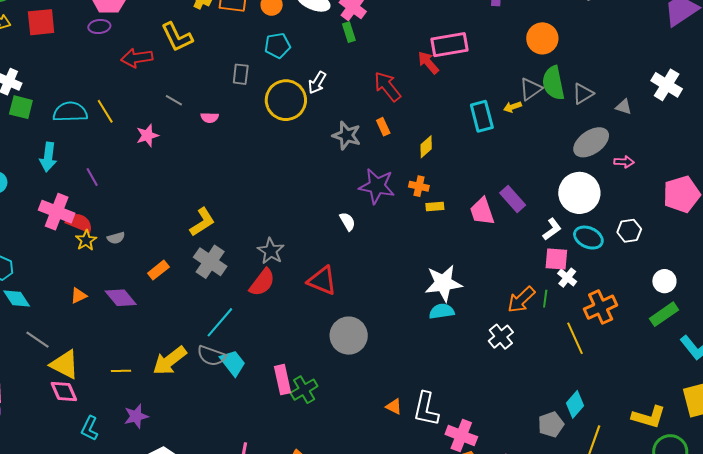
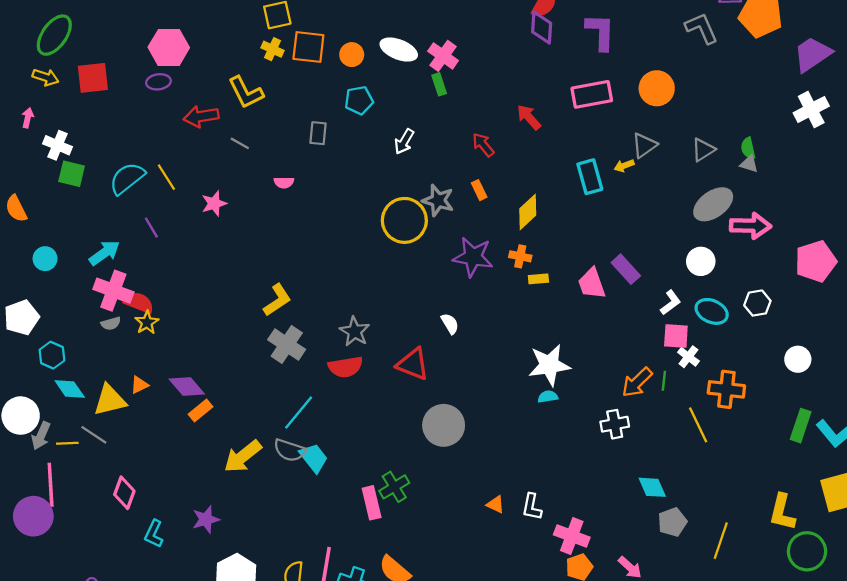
pink rectangle: (450, 45) -> (592, 94), moved
green semicircle: (553, 83) -> (748, 148), moved, size x0.6
white cross: (667, 85) -> (811, 110), moved, turned 32
red arrow: (387, 87) -> (483, 145), size x0.7
gray line: (174, 100) -> (240, 143), moved
yellow circle: (286, 100) -> (404, 220), moved
cyan semicircle: (70, 112) -> (127, 178), turned -36
yellow diamond: (426, 147) -> (528, 212), size x1.4
cyan arrow: (48, 157) -> (104, 253), moved, turned -132
pink arrow: (624, 162) -> (750, 226), size x1.8
purple line: (92, 177) -> (151, 228), moved
white circle: (579, 193) -> (701, 261), size x0.6
white semicircle: (347, 221) -> (450, 324), moved
gray semicircle: (116, 238) -> (111, 323), moved
orange rectangle: (158, 270) -> (201, 410), moved
red semicircle: (262, 282) -> (345, 367), turned 44
orange cross: (601, 307) -> (726, 389), turned 32
cyan semicircle: (442, 311) -> (548, 397), size x0.7
green rectangle: (664, 314) -> (801, 426), moved, turned -36
white cross: (501, 337) -> (615, 424), turned 30
yellow triangle: (65, 364) -> (110, 400), moved, turned -40
yellow line: (121, 371) -> (67, 443), moved
pink rectangle: (283, 380) -> (372, 503), moved
pink diamond: (64, 391) -> (124, 493), turned 44
cyan diamond: (575, 404) -> (652, 487), moved, turned -64
white L-shape: (426, 409) -> (532, 507), size x0.7
yellow L-shape: (649, 417) -> (782, 512), turned 88

